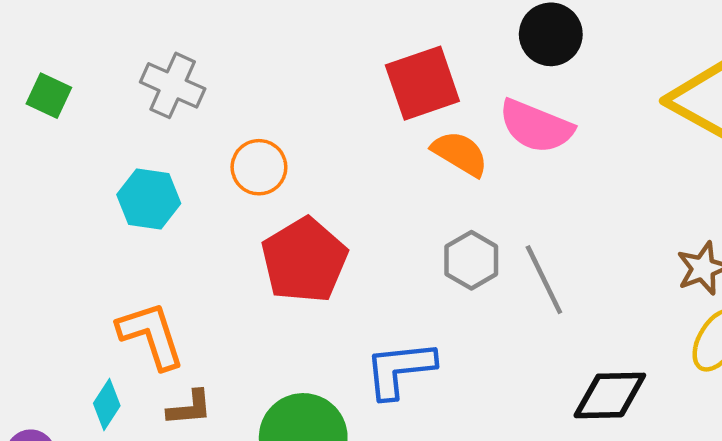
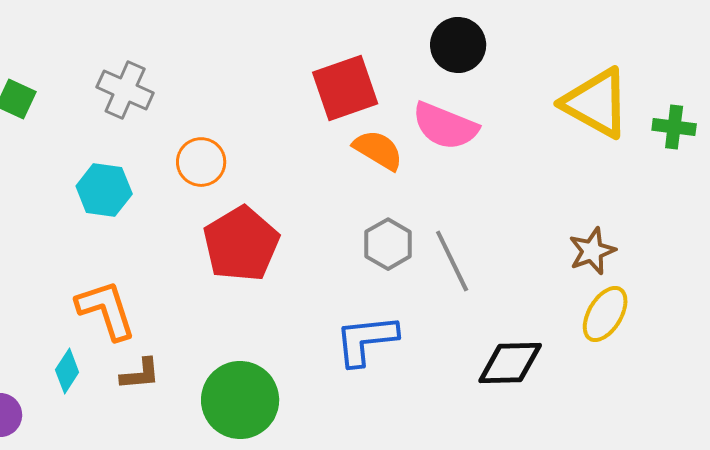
blue L-shape: (400, 369) -> (366, 340), moved

